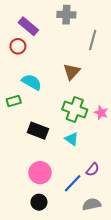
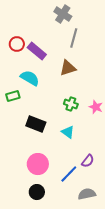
gray cross: (66, 15) -> (63, 14), turned 30
purple rectangle: (28, 26) -> (37, 51), moved
gray line: (93, 40) -> (74, 38), moved
brown triangle: (72, 72) -> (68, 68), turned 30
green cross: (75, 109) -> (71, 104), size x0.6

